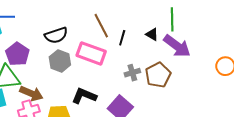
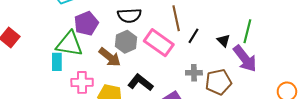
brown arrow: (31, 93) -> (110, 57), moved

